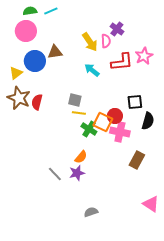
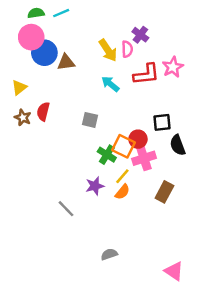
blue circle: (35, 61) -> (44, 53), moved
brown star: (19, 98) -> (23, 118), size x0.6
red semicircle: (37, 102) -> (43, 112), moved
yellow line: (79, 113) -> (122, 176), moved, turned -56
black semicircle: (148, 121) -> (178, 145), turned 144
pink cross: (120, 132) -> (144, 158), turned -30
orange semicircle: (81, 157) -> (122, 192), moved
purple star: (77, 173) -> (95, 186), moved
pink triangle: (151, 204) -> (174, 271), moved

